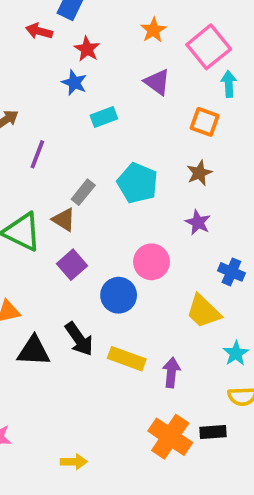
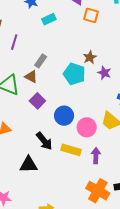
orange square: (205, 122) -> (91, 15), moved
brown star: (199, 173) -> (90, 57), moved
cyan pentagon: (138, 183) -> (74, 74), moved
pink circle: (151, 262) -> (87, 127), moved
black triangle: (34, 351) -> (29, 165), moved

